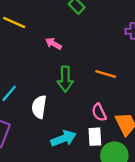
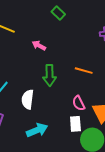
cyan arrow: (64, 138) -> (37, 130), moved

